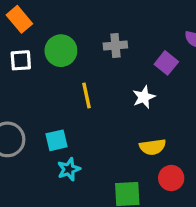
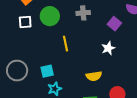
white star: (144, 97) -> (108, 48), moved
yellow semicircle: (153, 147) -> (94, 76), moved

